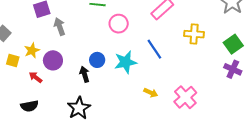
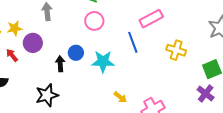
pink circle: (119, 24) -> (94, 21), moved
blue line: (154, 49) -> (133, 42), moved

